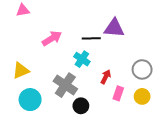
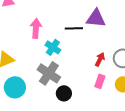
pink arrow: (52, 38) -> (36, 28), turned -54
cyan cross: (82, 59) -> (53, 47), moved
red arrow: (106, 77) -> (100, 59), moved

